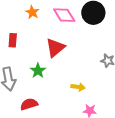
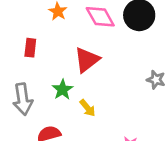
yellow arrow: (78, 87) -> (88, 108), moved, turned 40

